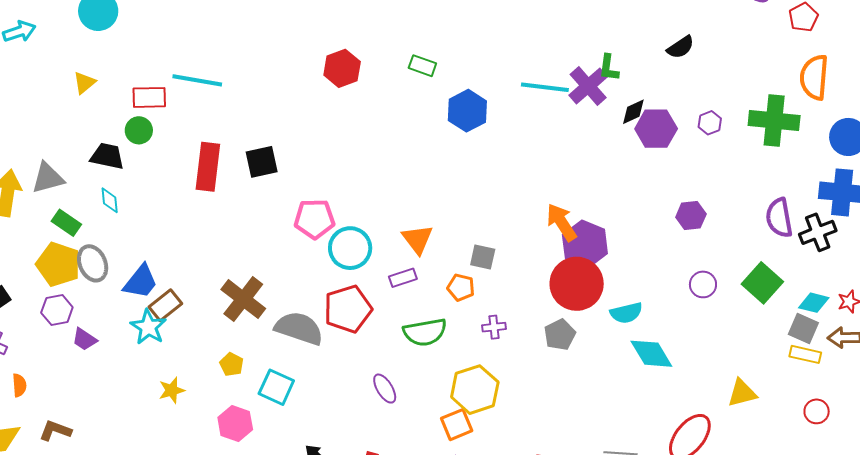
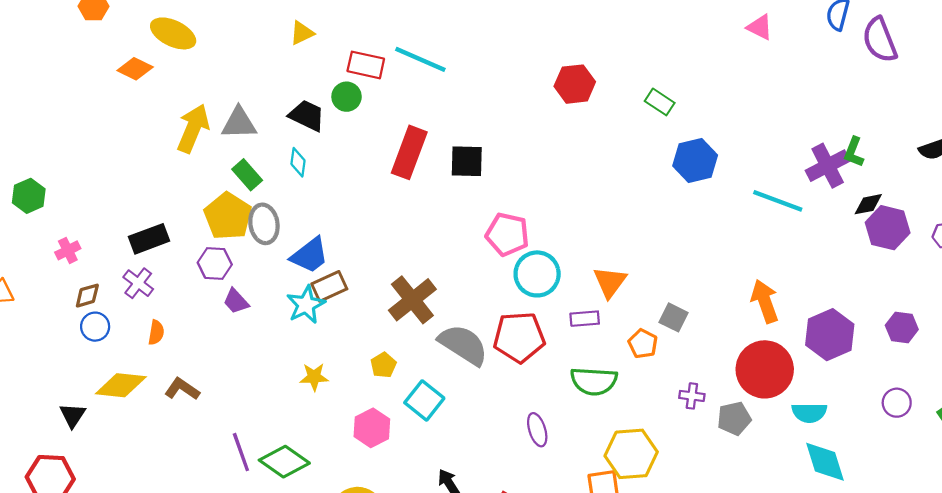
cyan line: (545, 87) -> (778, 201), moved
purple hexagon: (585, 244) -> (830, 335), moved
purple cross: (494, 327) -> (692, 396), moved

